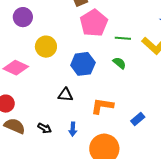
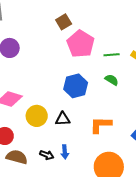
yellow circle: (46, 47) -> (37, 116), moved
blue arrow: (73, 129) -> (65, 152), moved

